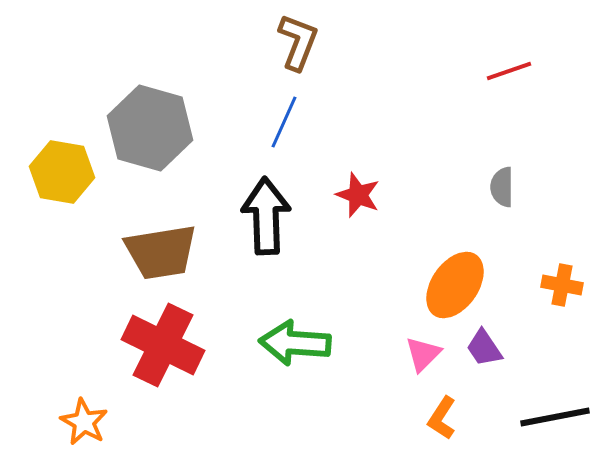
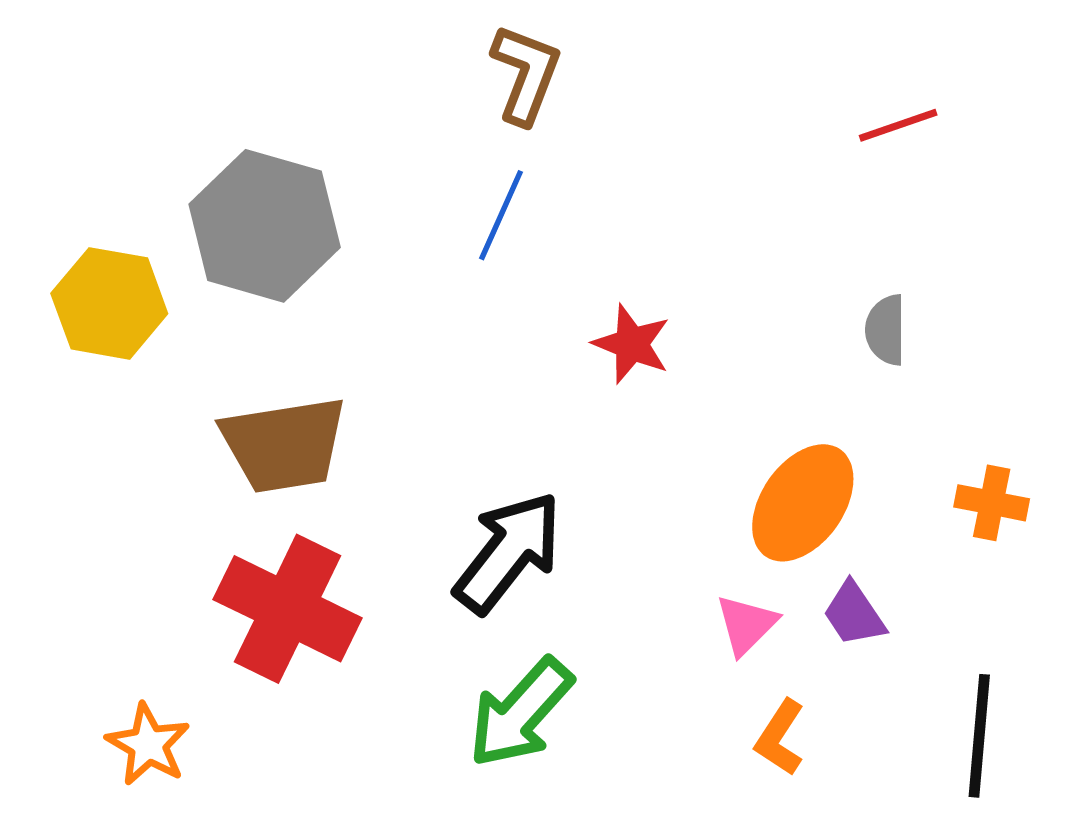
black arrow: (266, 216) -> (508, 552), moved, turned 40
green arrow: (295, 343) -> (520, 713), moved, turned -52
black line: (555, 417) -> (979, 736), turned -74

